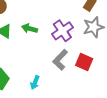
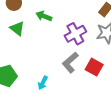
green arrow: (29, 28) -> (44, 16), moved

